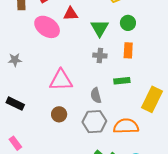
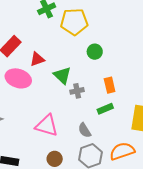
green triangle: (100, 28) -> (62, 75), moved
orange rectangle: (128, 50) -> (110, 85), moved
pink triangle: (61, 80) -> (47, 126), turned 35

